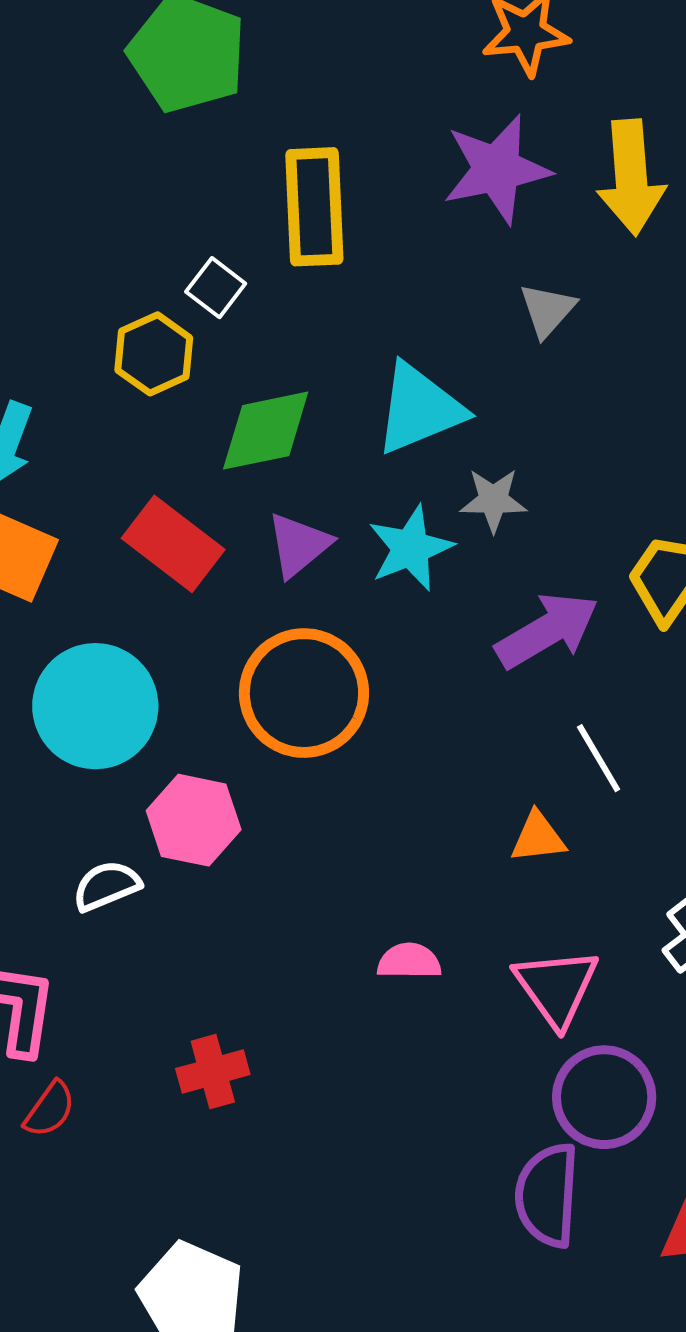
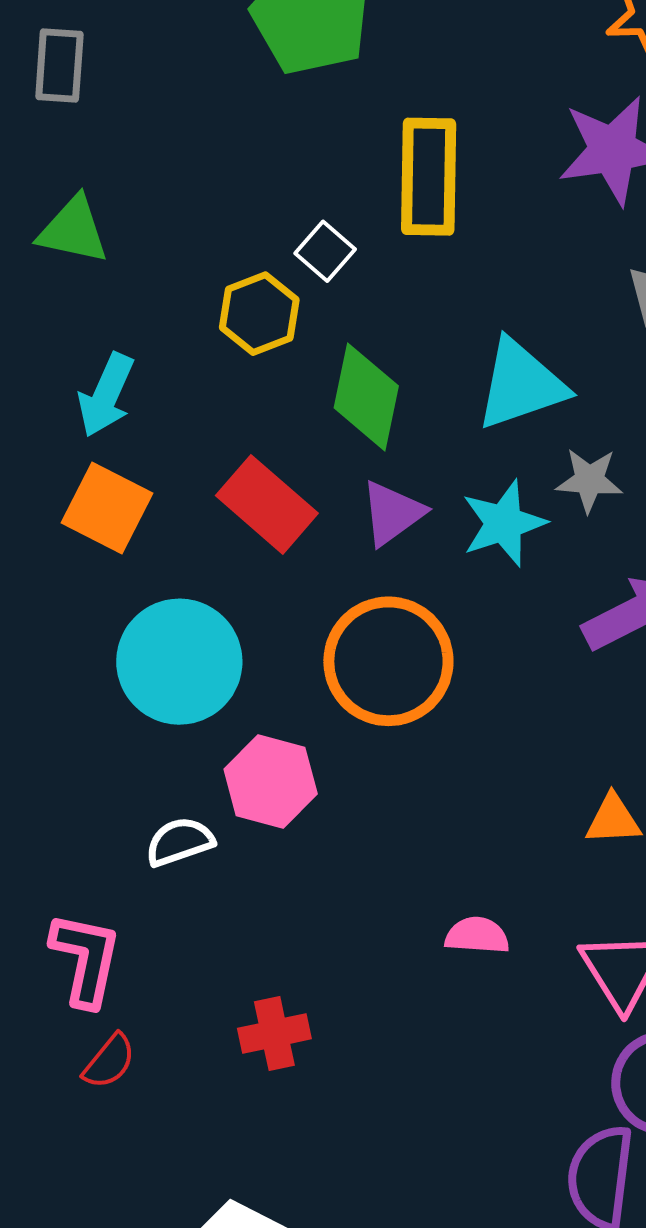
green diamond: (266, 431) -> (366, 397), turned -70

